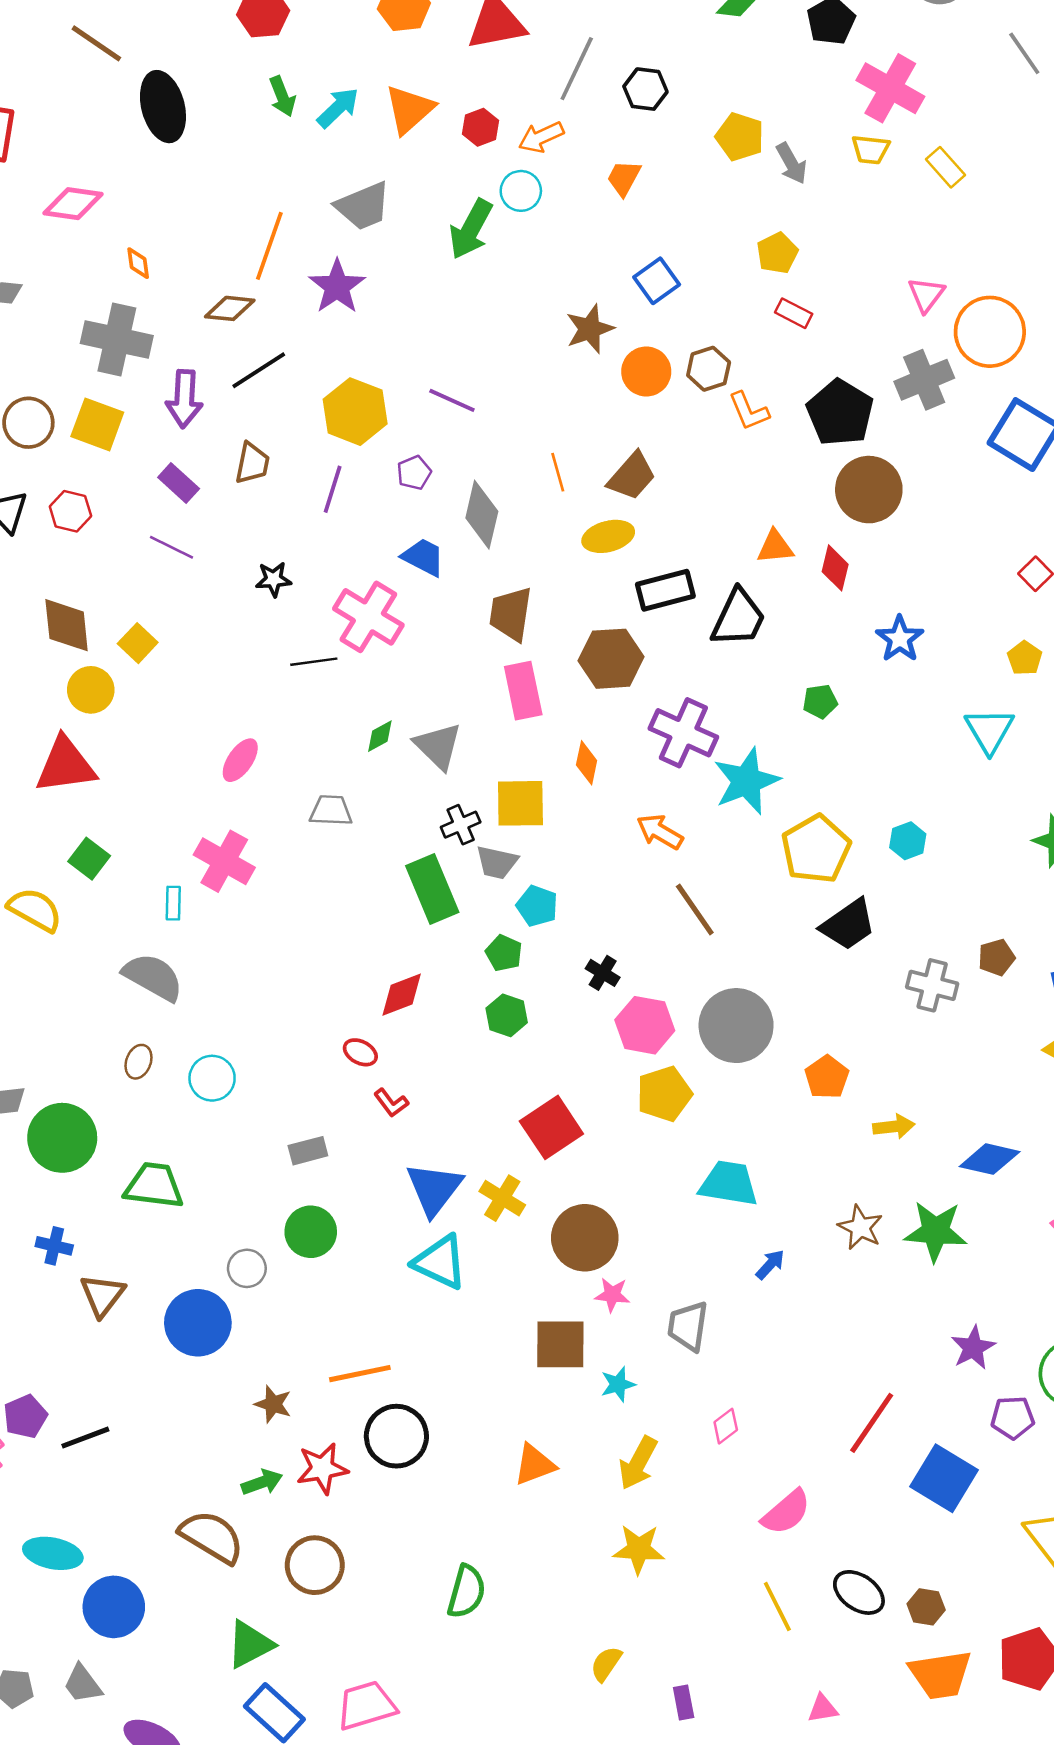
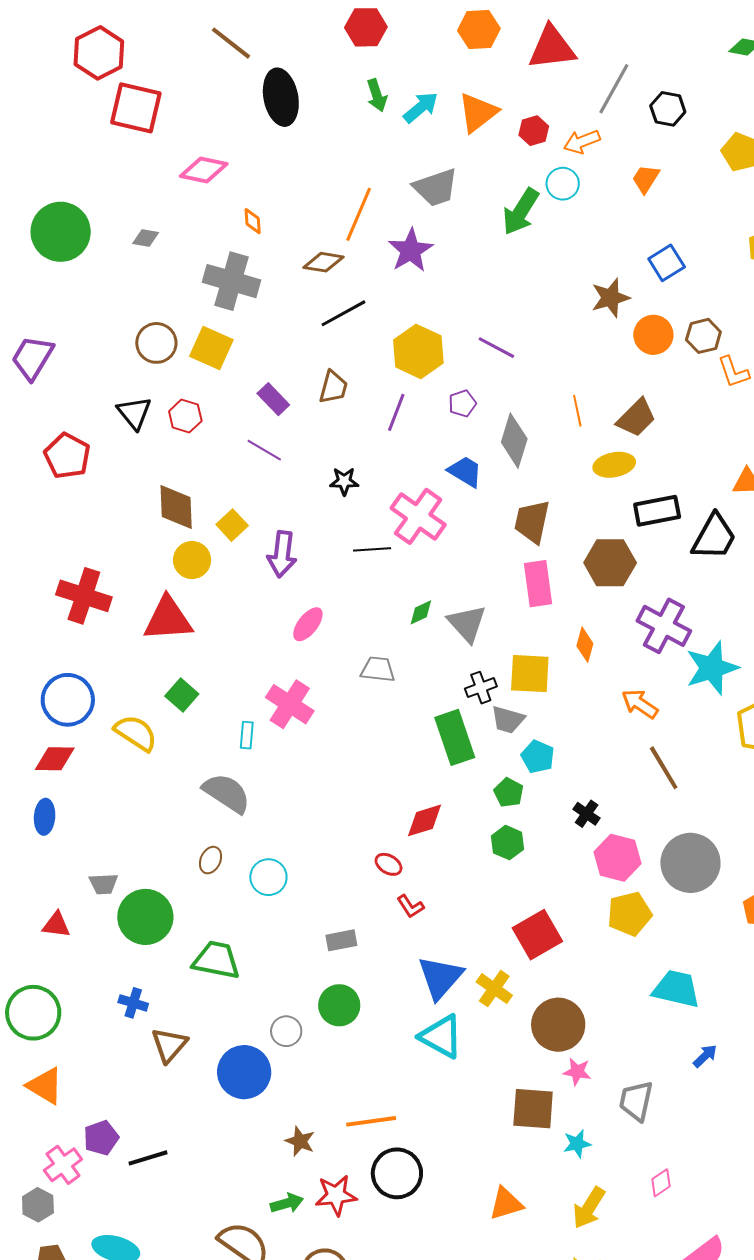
purple arrow: (184, 399) -> (282, 554), moved

